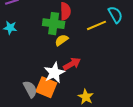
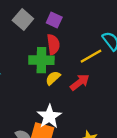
red arrow: (72, 64) -> (80, 82), moved

